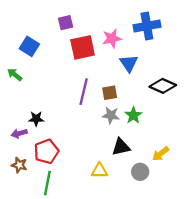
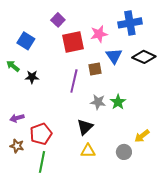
purple square: (66, 23) -> (58, 20), turned -32
black diamond: (163, 86) -> (144, 57), moved
brown square: (110, 93) -> (95, 69), moved
black star: (36, 119) -> (32, 77), moved
black triangle: (121, 147) -> (85, 127), moved, turned -30

